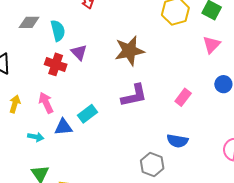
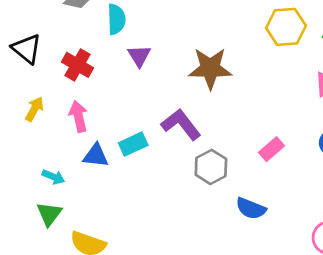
red cross: (56, 64) -> (78, 65), moved
purple L-shape: (134, 96) -> (181, 124), moved, turned -128
cyan arrow: (36, 137) -> (53, 177), moved
gray hexagon: (152, 165) -> (211, 167), moved

